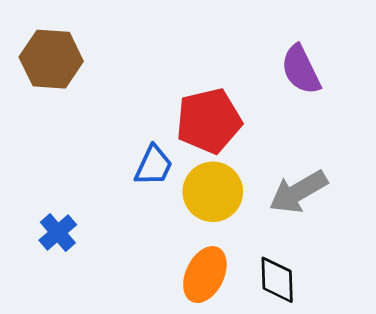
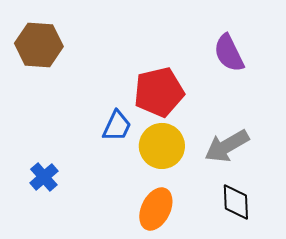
black diamond: (277, 280) -> (236, 202), moved

